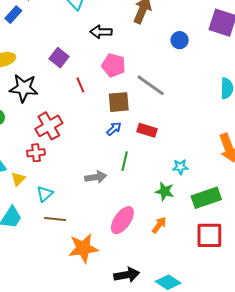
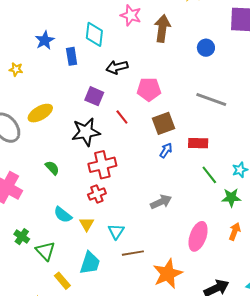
blue rectangle: (13, 15) -> (72, 56), moved, turned -36
black arrow: (101, 32) -> (117, 67), moved
gray line: (151, 85) -> (211, 99), moved
black star: (24, 88) -> (86, 132), moved
red cross: (49, 126) -> (102, 165), turned 32
green line: (125, 161) -> (209, 175), moved, turned -36

